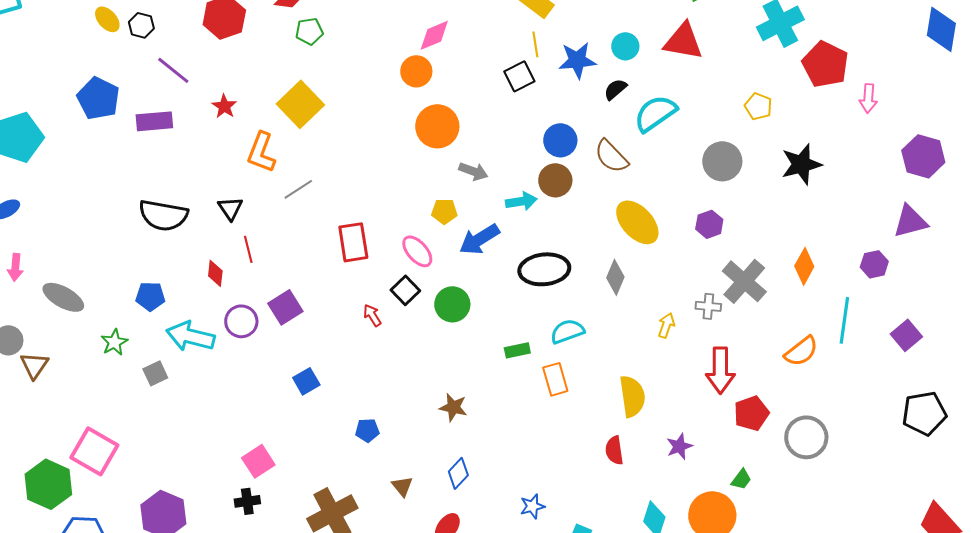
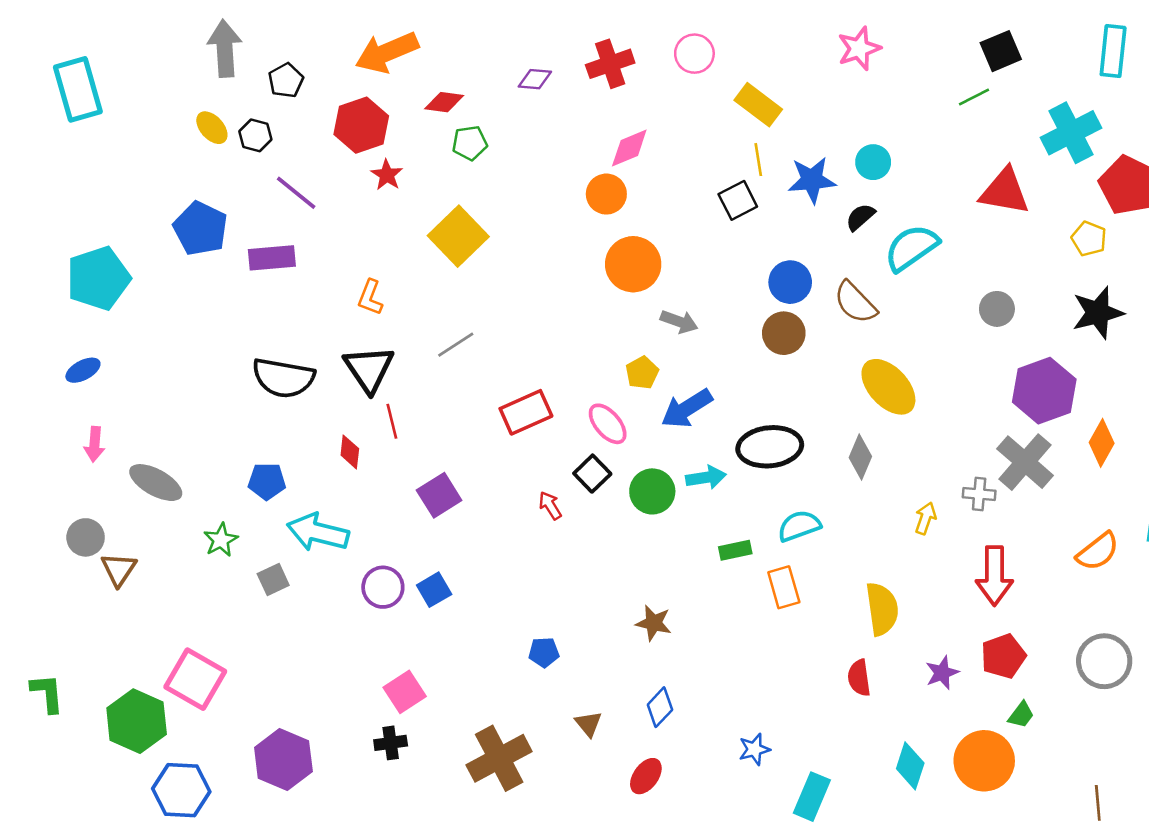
red triangle: (683, 41) -> (1005, 191), moved
red star: (224, 106) -> (387, 175), moved
yellow pentagon: (758, 106) -> (1089, 239), moved
orange L-shape: (261, 152) -> (370, 297), moved, size x0.7
gray circle: (722, 161) -> (997, 309), size x0.7
cyan arrow: (521, 201) -> (706, 477), moved
black triangle: (230, 208) -> (369, 369), size x1.6
yellow pentagon: (444, 211) -> (642, 373), turned -30
purple hexagon: (709, 224) -> (1044, 391), moved, size x1.8
red rectangle: (353, 242) -> (526, 412), turned 75
purple circle: (241, 321) -> (383, 587), moved
blue square: (306, 381) -> (434, 590), moved
red pentagon: (751, 413) -> (1003, 656), moved

